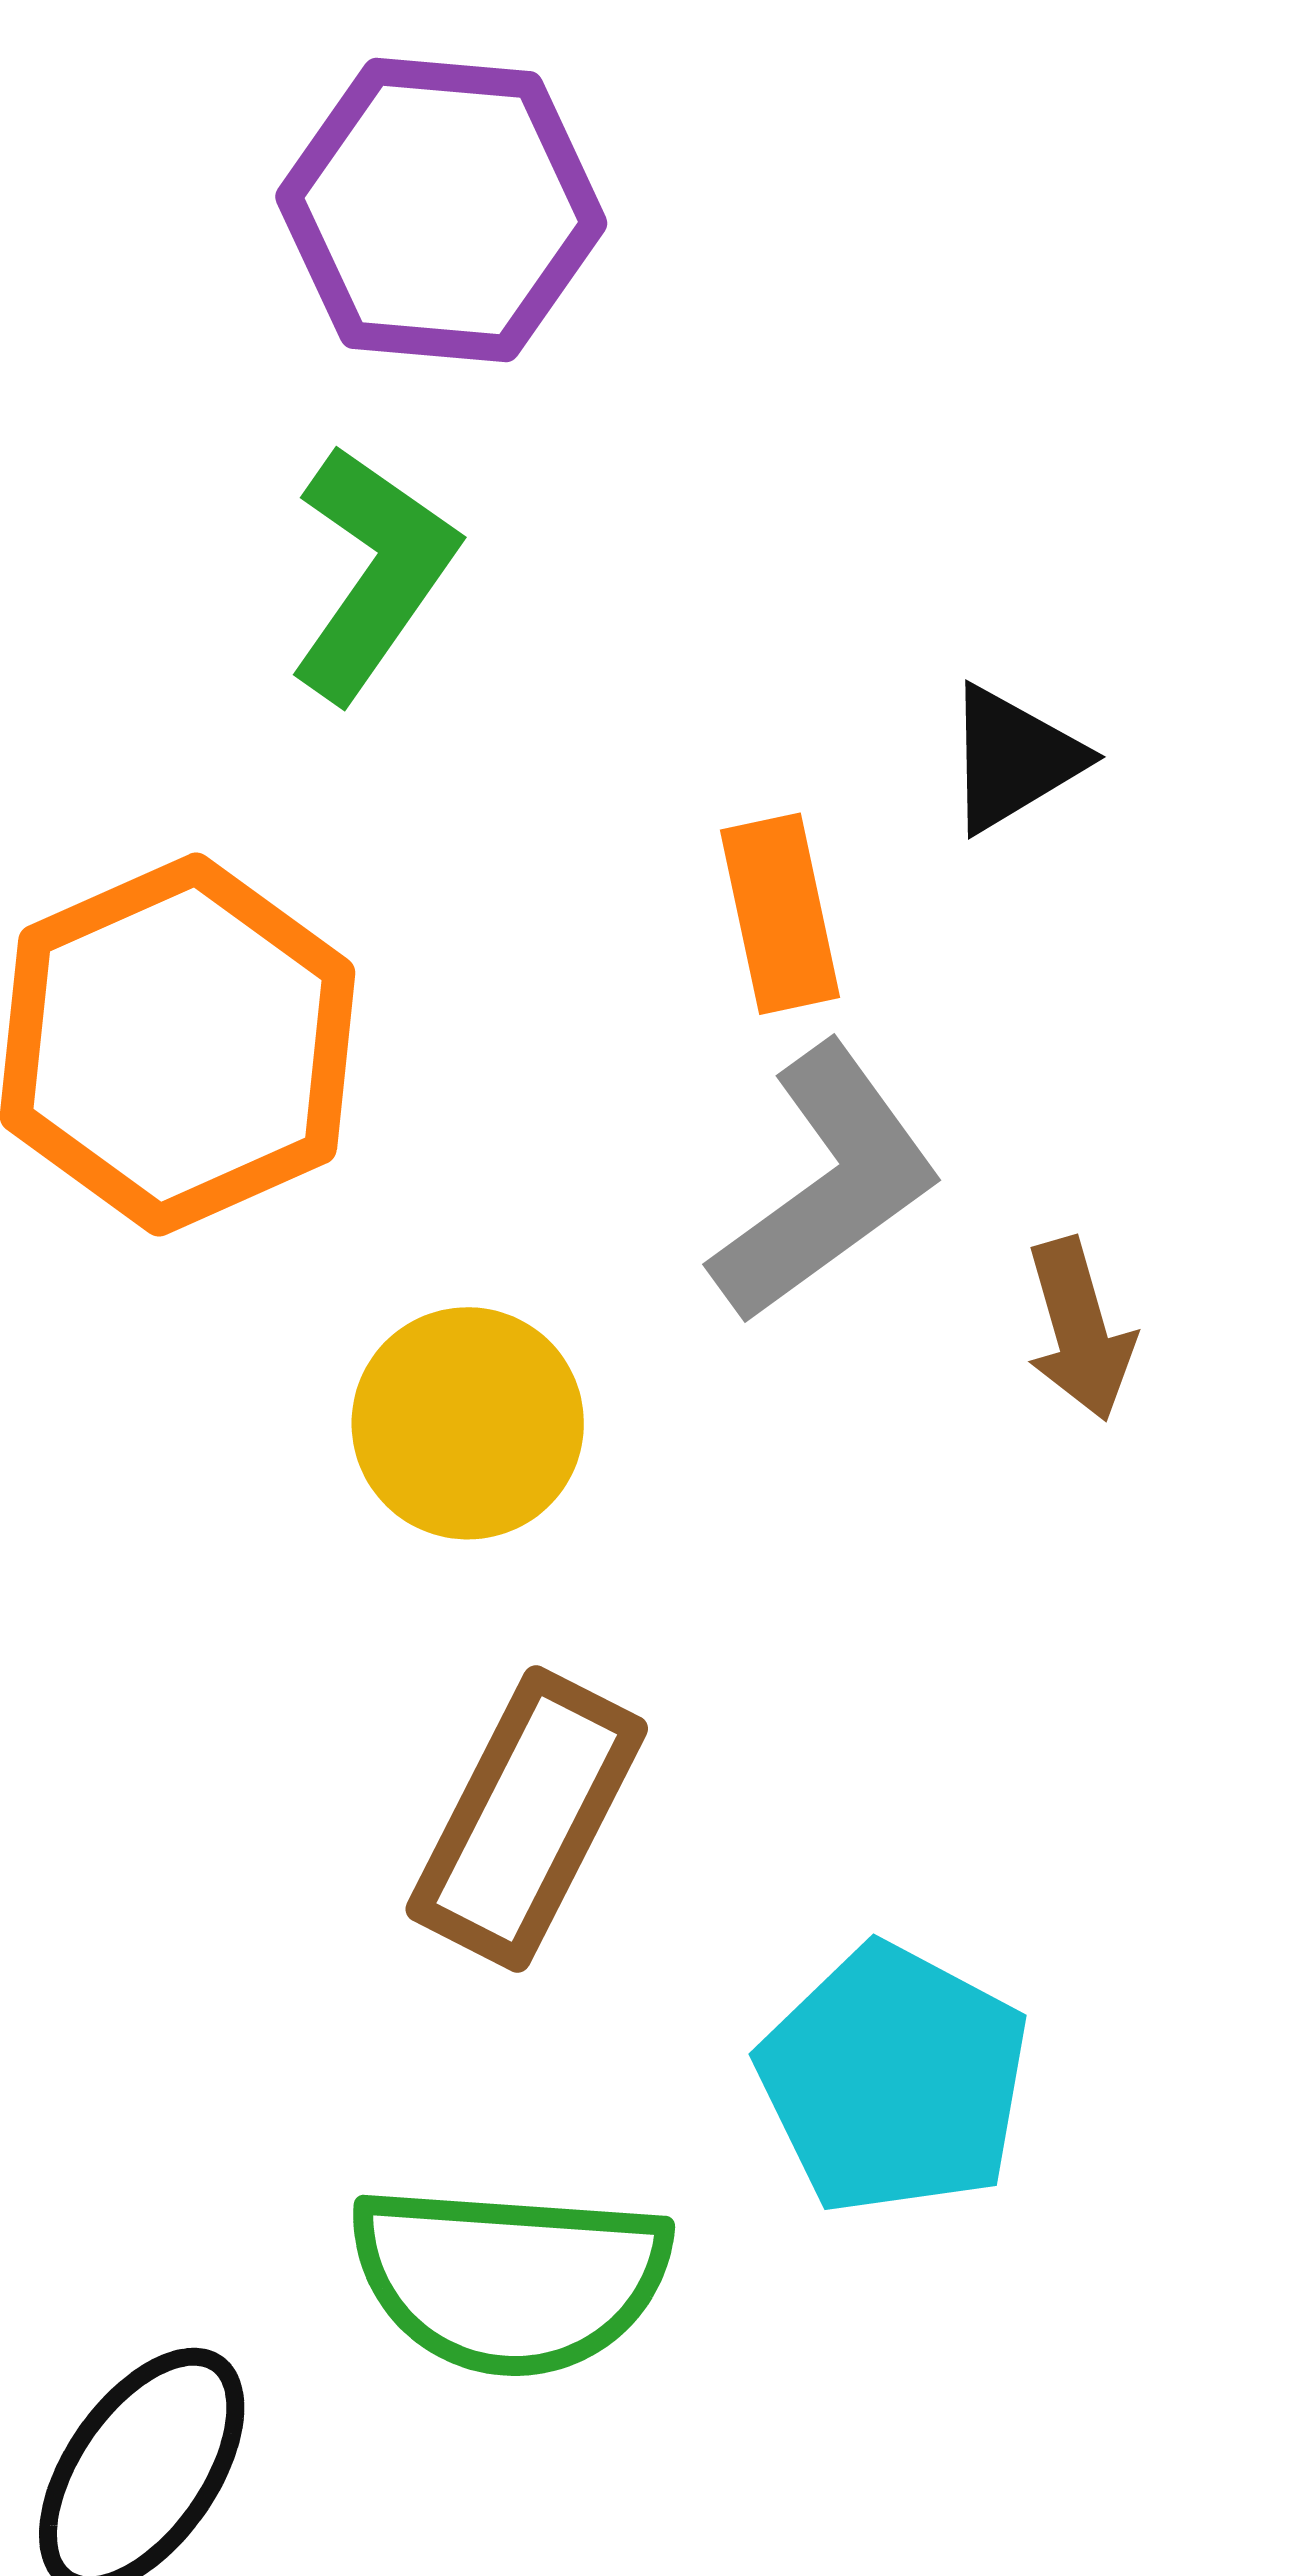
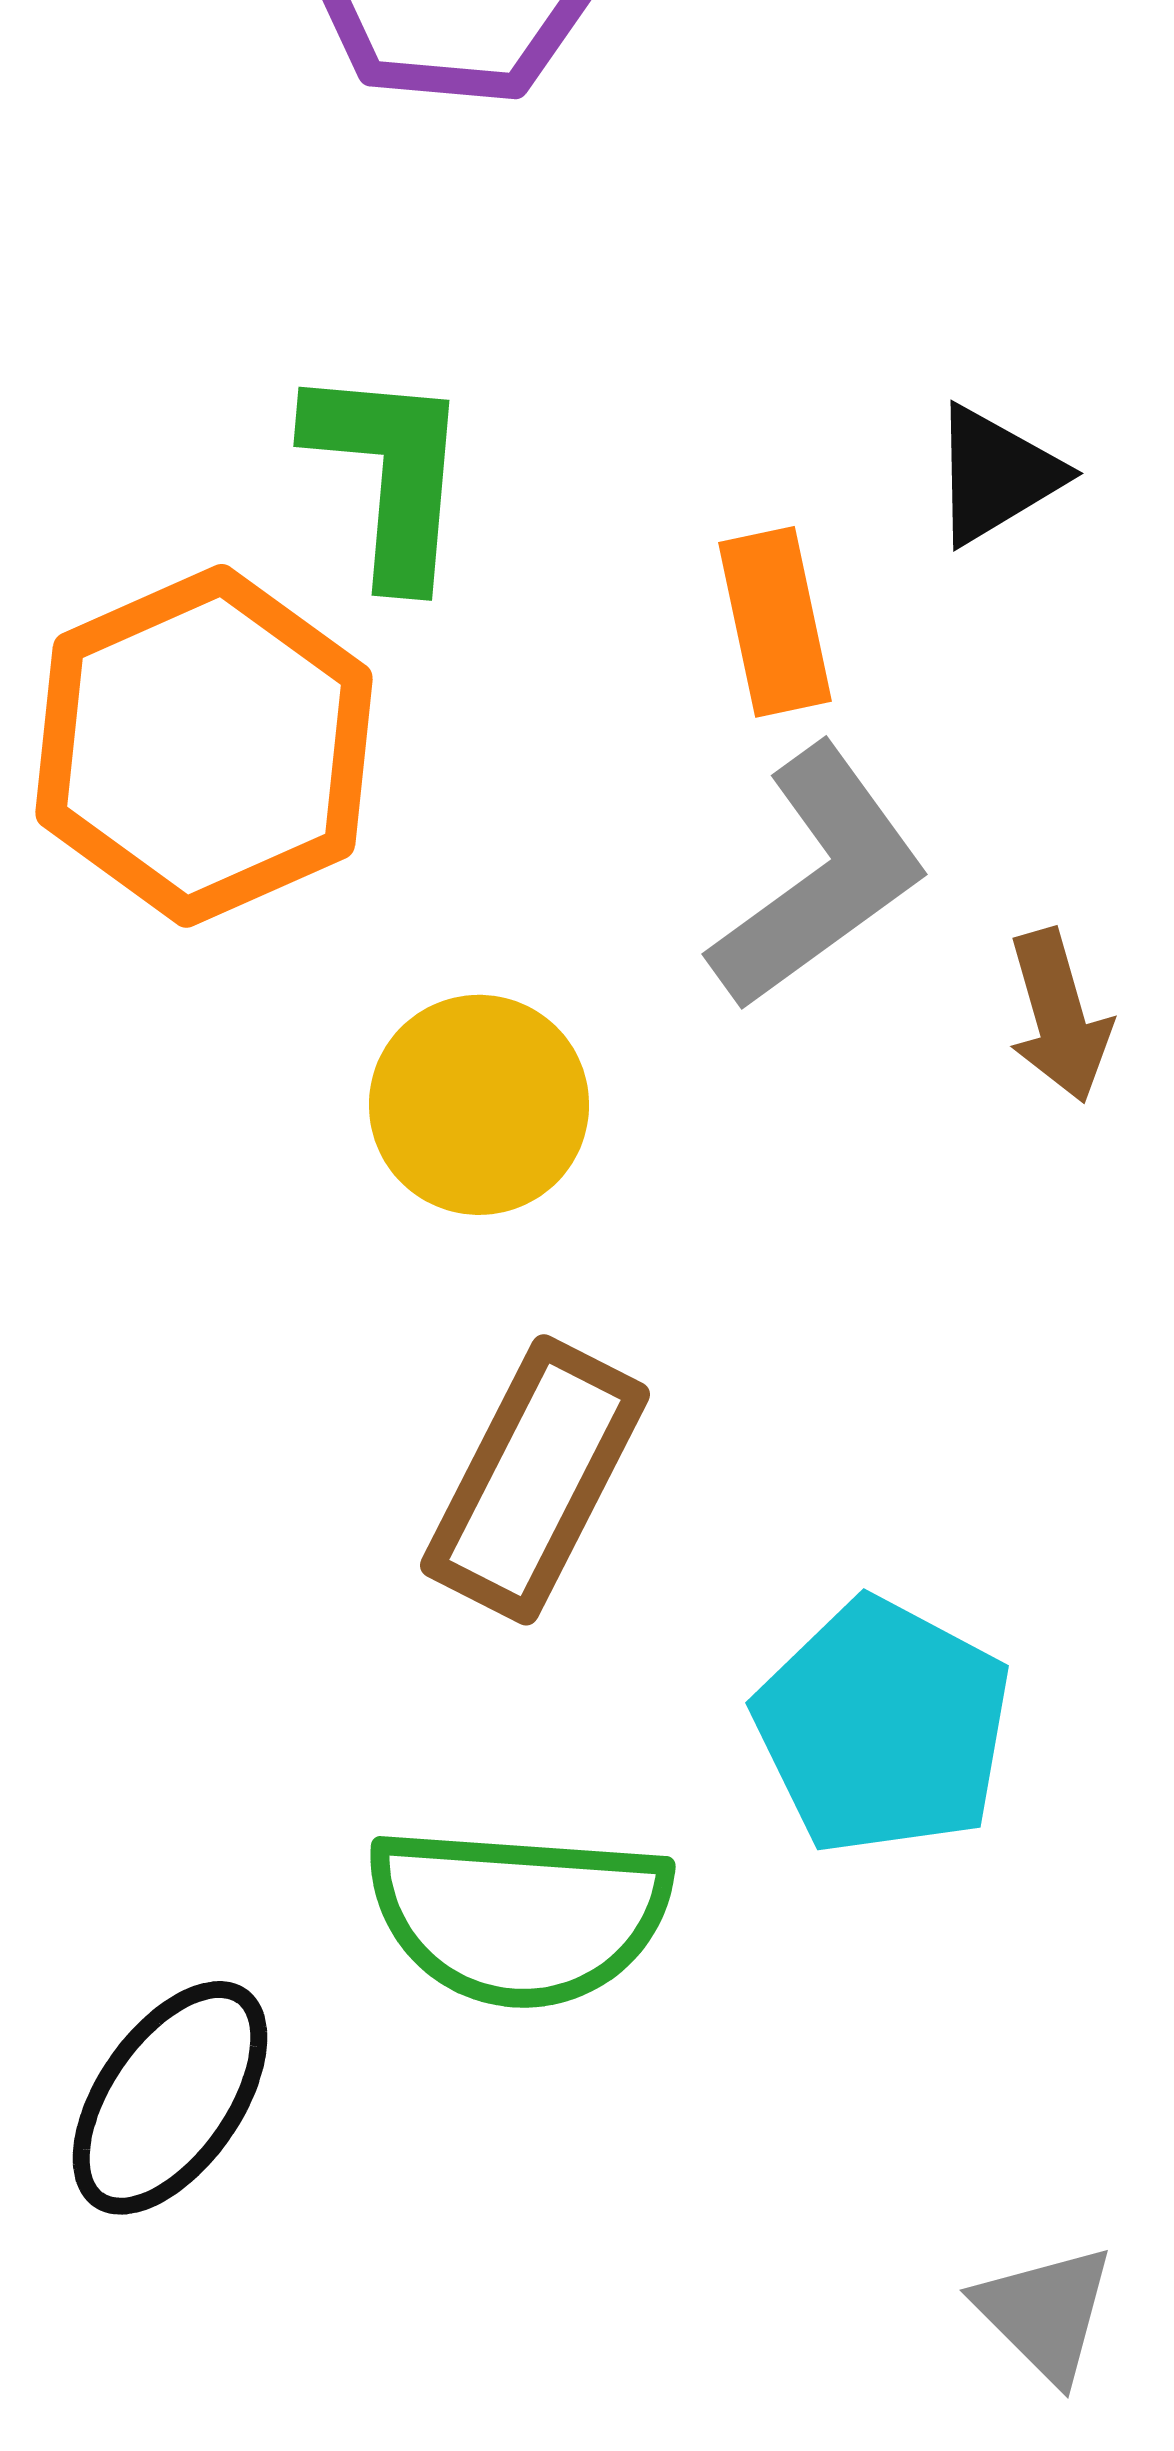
green L-shape: (373, 573) -> (389, 474), moved, turned -30

